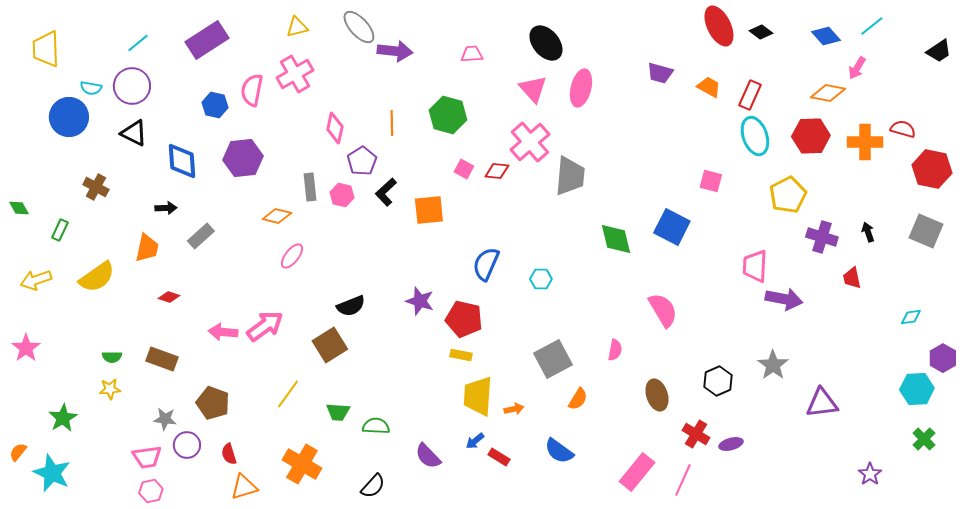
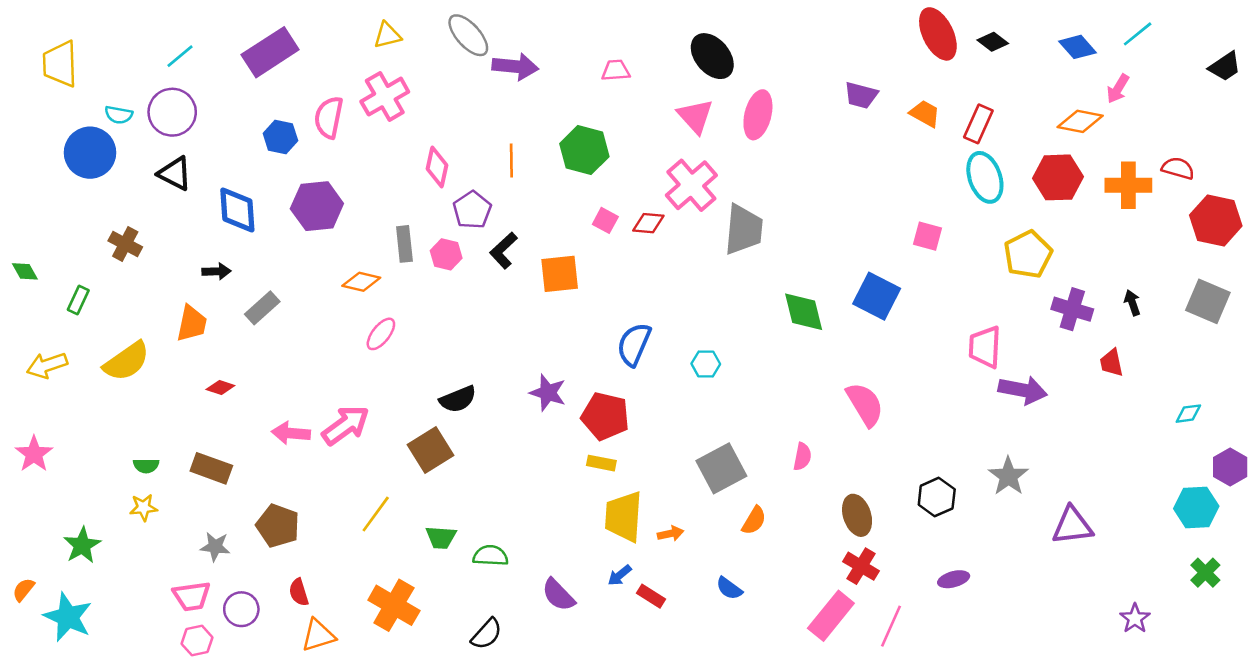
red cross: (696, 434) -> (861, 566), moved
purple circle: (187, 445) -> (241, 609), moved
blue semicircle: (559, 451) -> (729, 588), size x0.7

